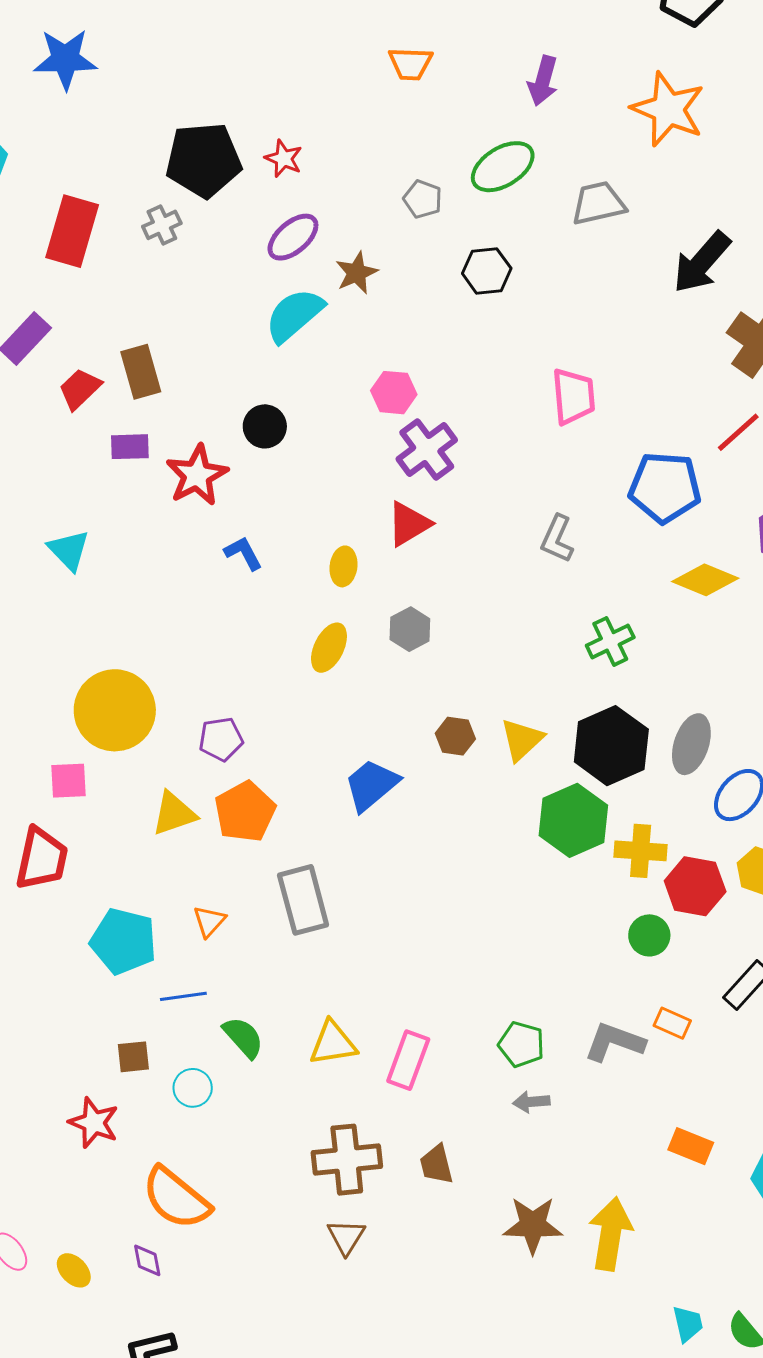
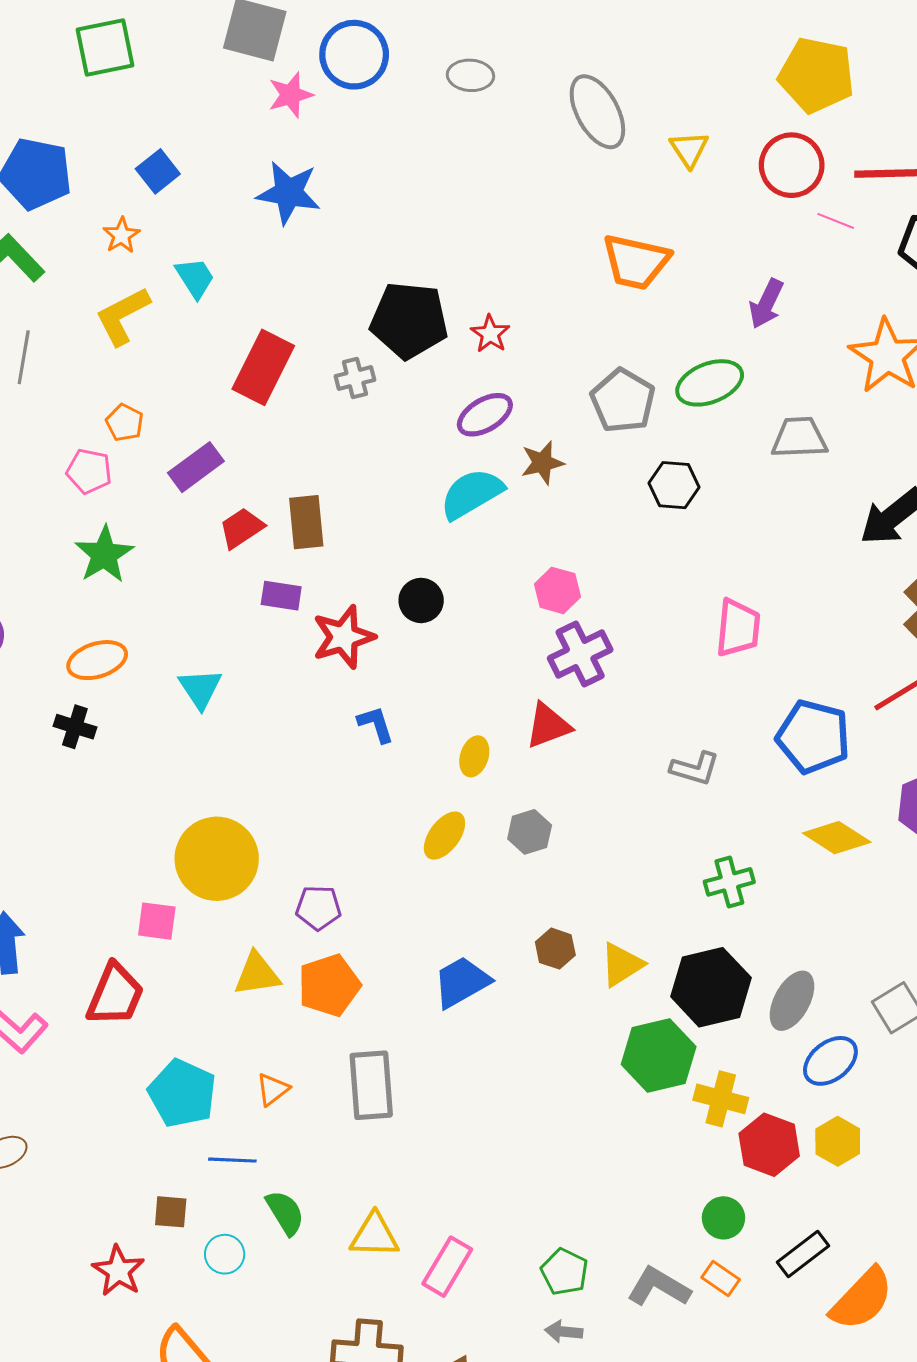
orange trapezoid: (410, 64) -> (636, 262), size x1.5
gray pentagon: (423, 199) -> (623, 401), size x1.6
gray L-shape: (557, 539) -> (695, 768), turned -108
green circle: (649, 935) -> (723, 1218), moved

